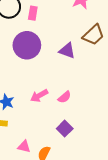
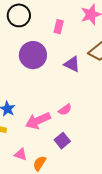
pink rectangle: (33, 13) -> (59, 27), moved
pink arrow: (39, 96) -> (38, 121), moved, size x1.4

